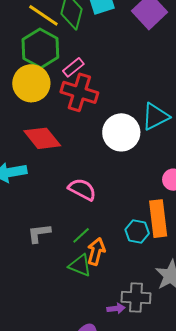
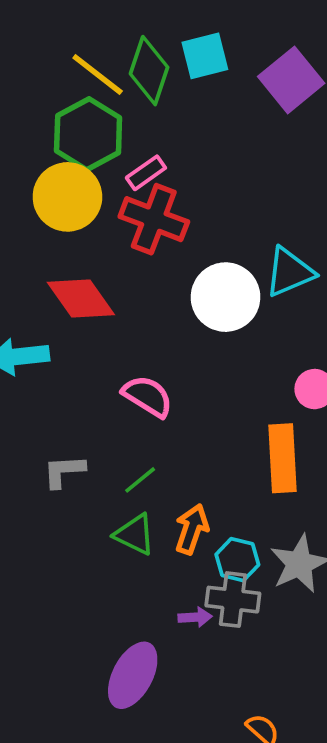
cyan hexagon: (137, 231) -> (237, 560), moved
orange arrow: (96, 251) -> (192, 529), moved

